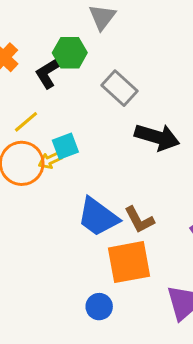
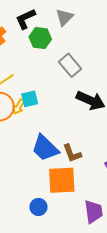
black L-shape: (49, 72) -> (25, 19), moved
yellow arrow: (50, 160) -> (19, 107), turned -42

